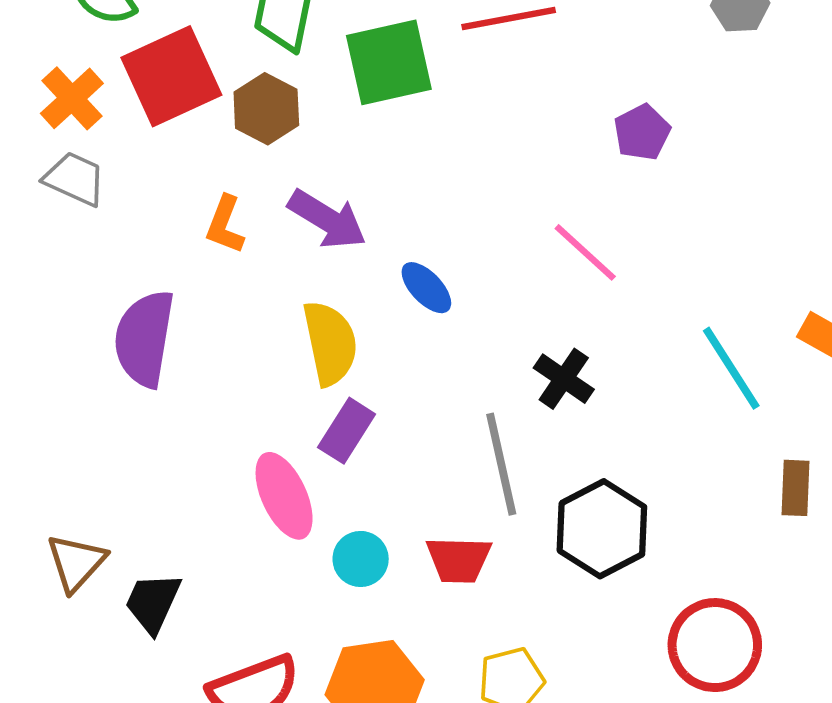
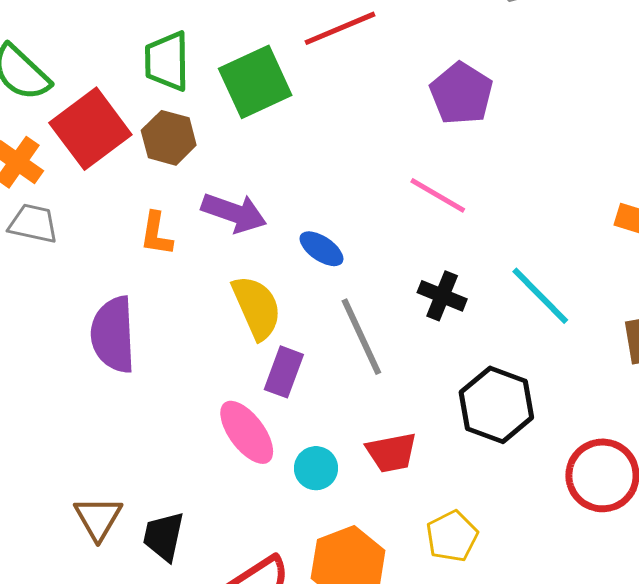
purple pentagon: (642, 132) -> (461, 94), size x1.4
cyan line: (731, 368) -> (540, 296), moved
gray line: (501, 464) -> (361, 337), moved

